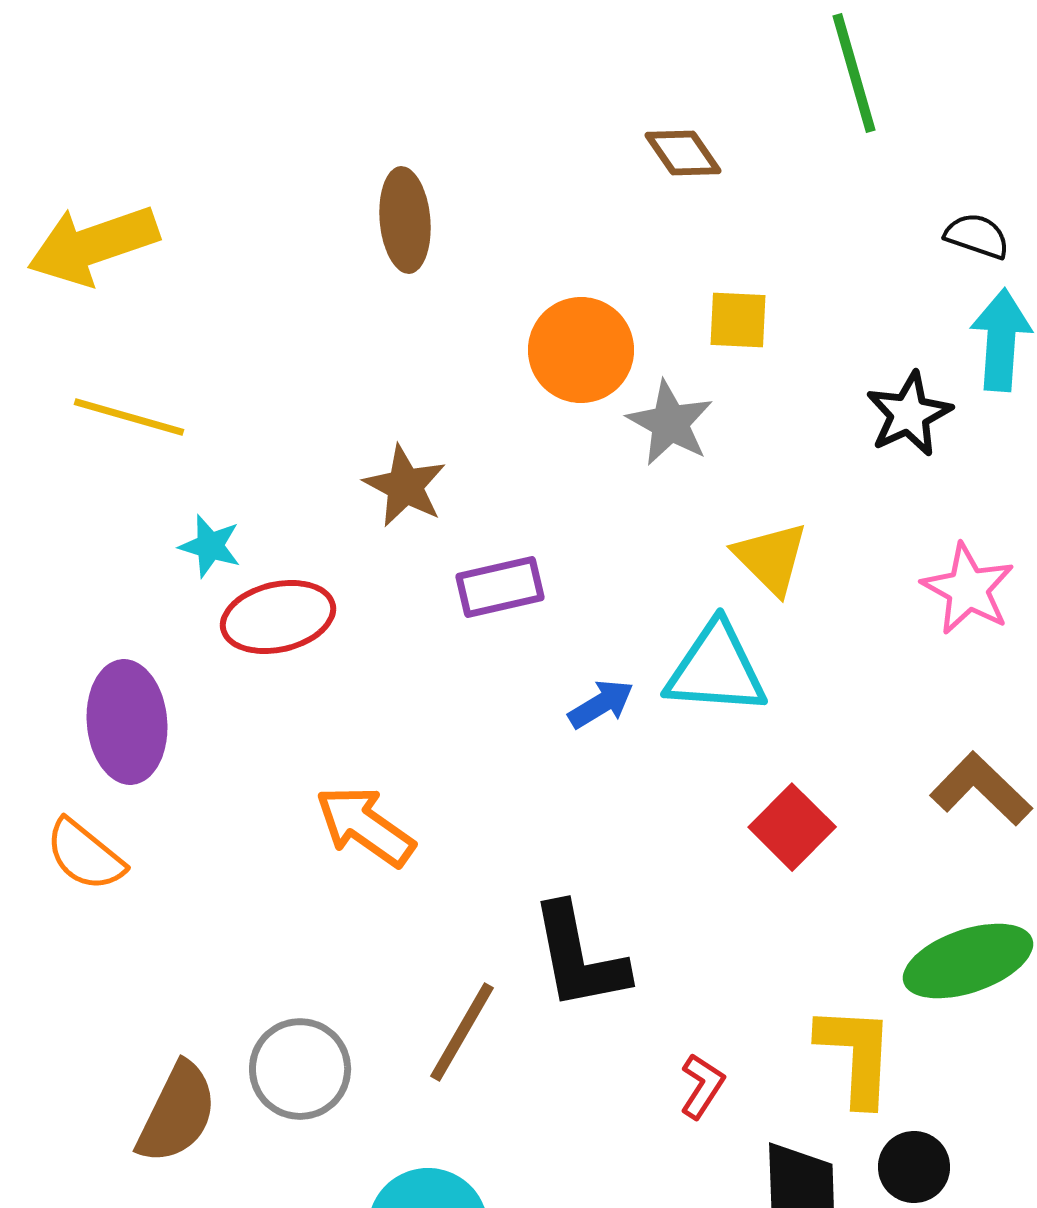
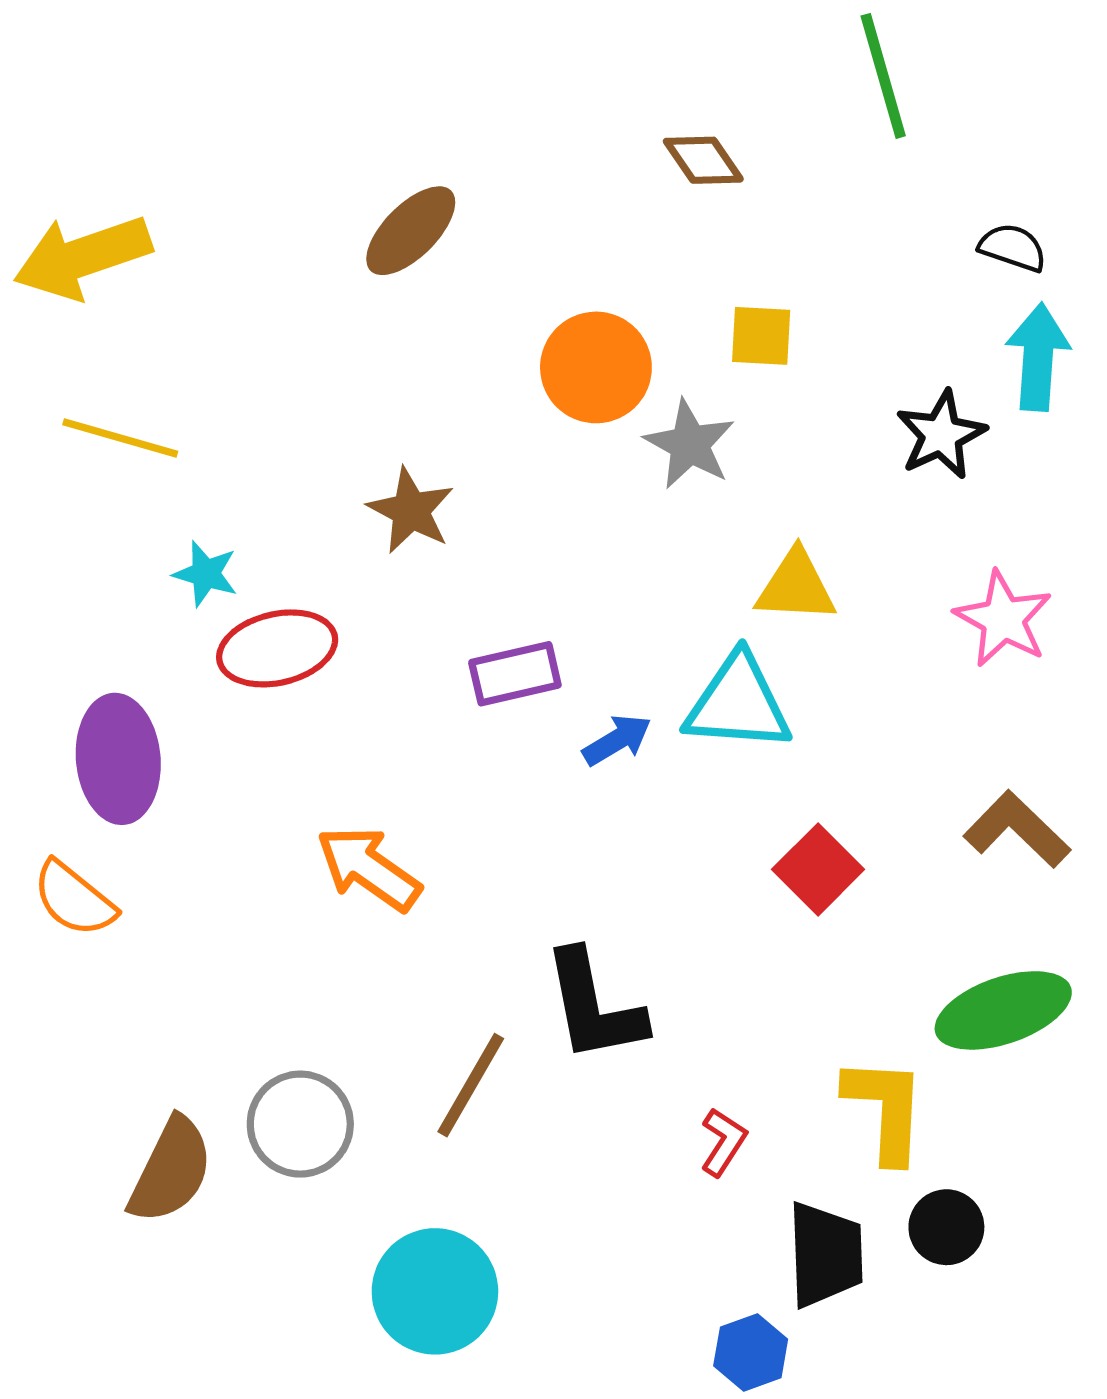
brown ellipse: (405, 220) -> (411, 231), turned 50
yellow triangle: (771, 558) -> (796, 586), turned -42
purple rectangle: (500, 587) -> (515, 674), moved

